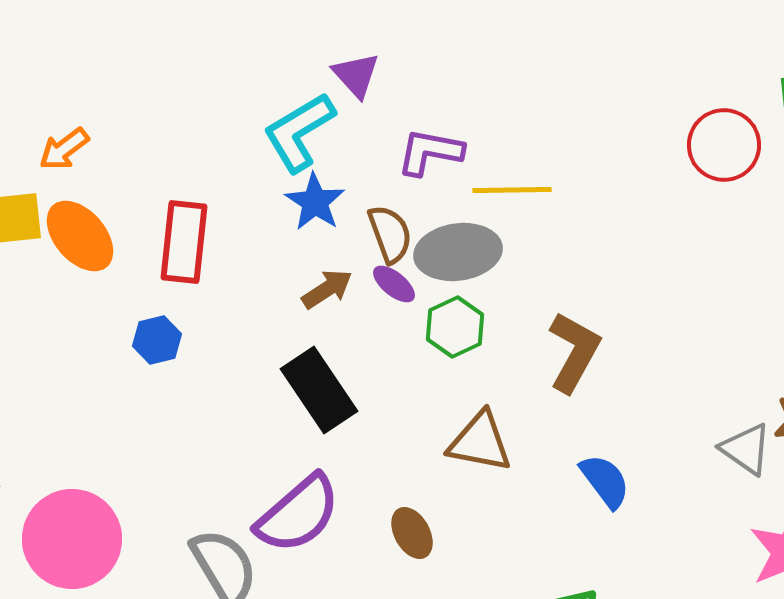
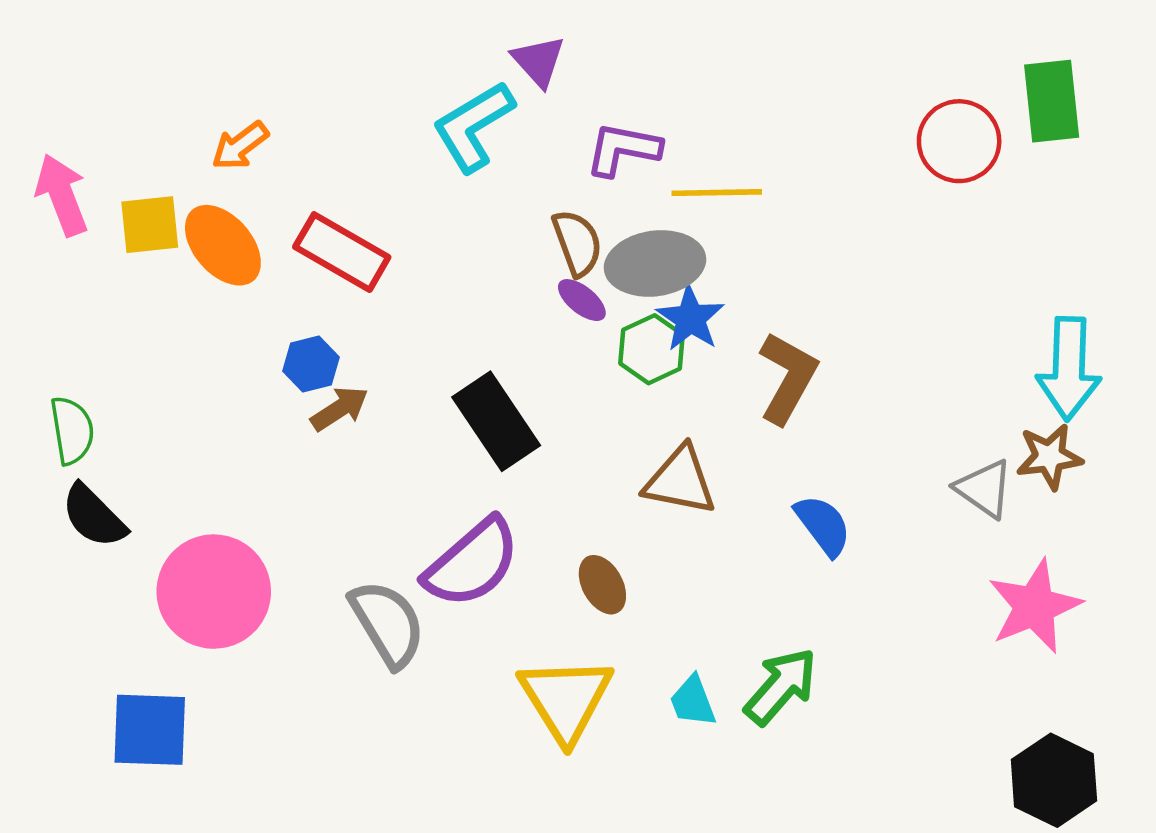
orange arrow: (64, 149) -> (240, 146), moved
blue star: (315, 202) -> (690, 318), moved
red rectangle: (184, 242) -> (342, 252), turned -66
brown arrow: (327, 289) -> (340, 409), moved

